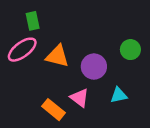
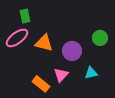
pink triangle: (80, 98) -> (61, 75), turned 35

